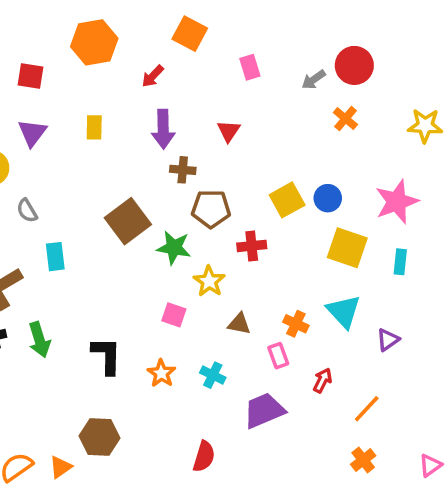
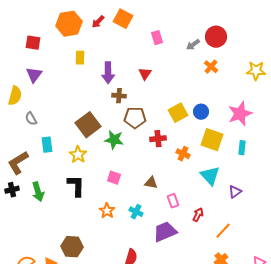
red arrow: (153, 76) -> (98, 22), moved
yellow rectangle: (94, 127) -> (80, 58), moved
yellow star: (209, 281) -> (78, 155), moved
orange cross: (296, 324) -> (183, 154), moved
black L-shape: (107, 356) -> (76, 186), moved

